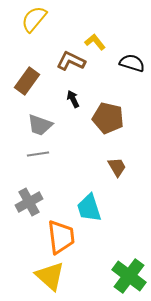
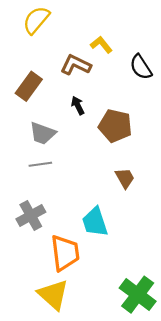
black semicircle: (132, 63) -> (141, 67), turned -140

